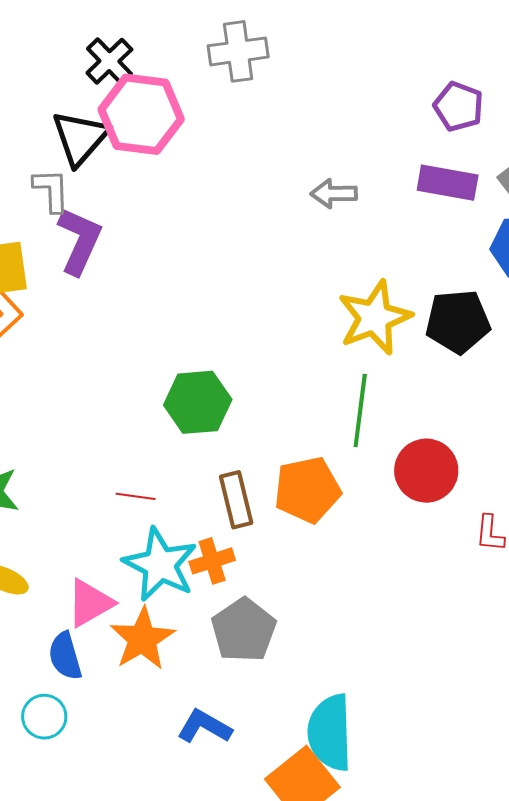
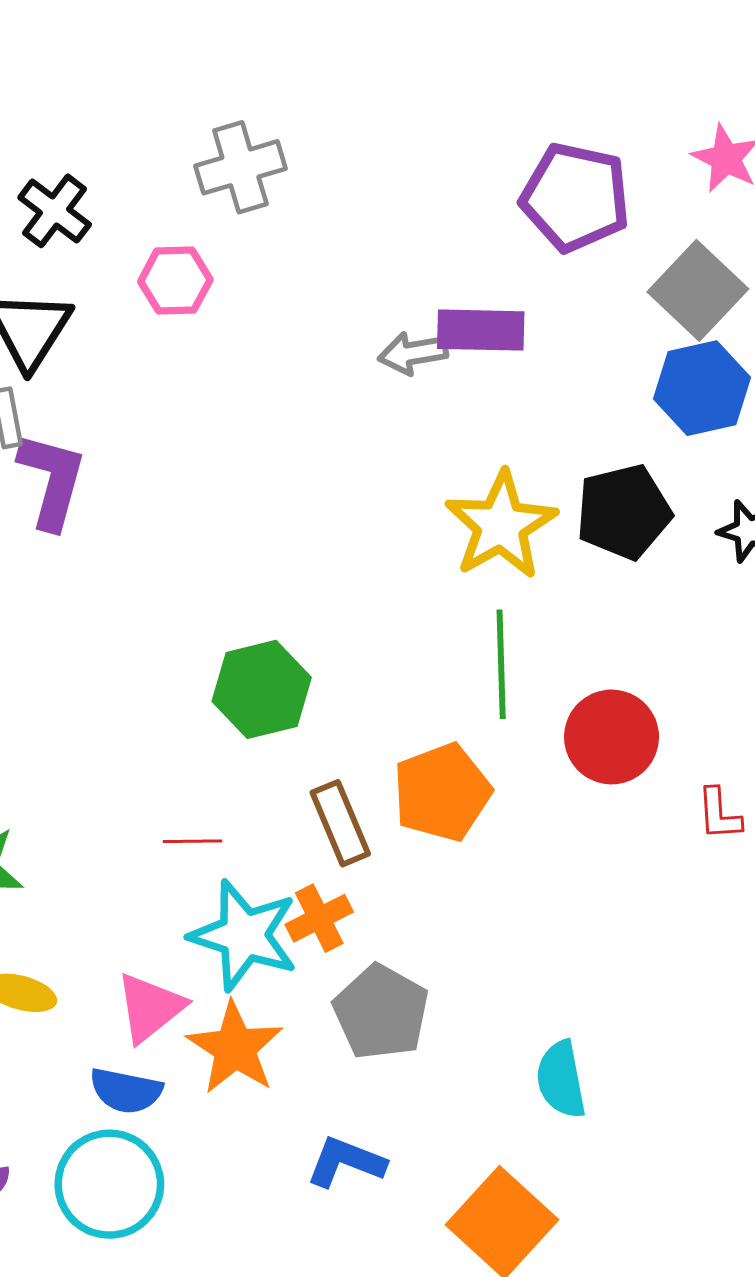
purple pentagon: (459, 106) -> (575, 197), size x1.5
pink hexagon: (141, 114) -> (175, 281), moved, size x0.6
purple rectangle: (448, 183) -> (481, 330), moved
blue semicircle: (65, 656) -> (126, 1091), turned -54
cyan circle: (44, 717) -> (109, 1184), size x1.6
cyan semicircle: (330, 733) -> (561, 1079), moved, size x0.7

